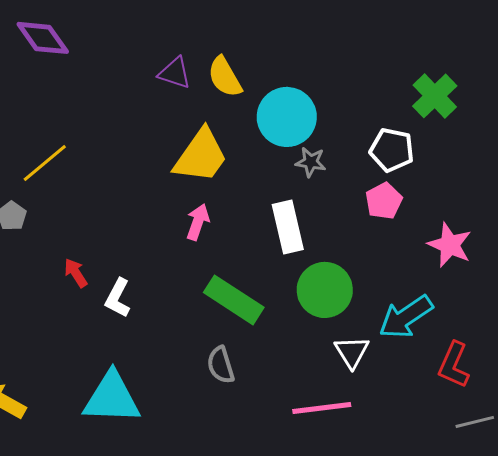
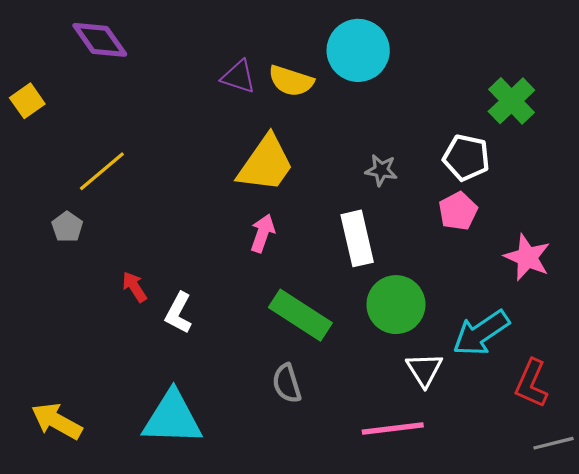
yellow semicircle: (225, 77) -> (291, 81), turned -42
cyan circle: (287, 117) -> (358, 50), moved

